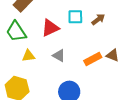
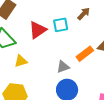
cyan square: (75, 17) -> (61, 25), moved
gray triangle: (59, 56) -> (63, 67), moved, turned -40

